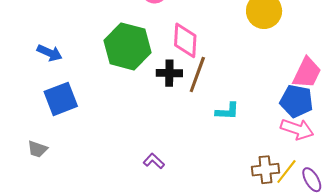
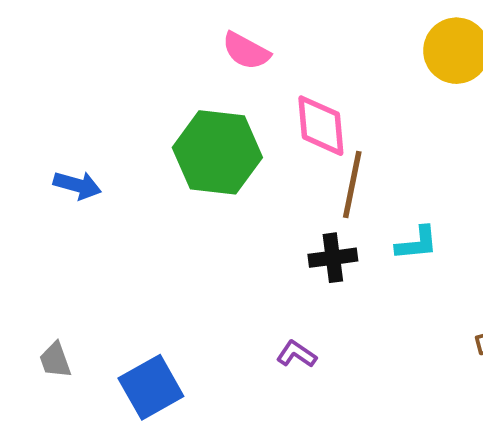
black cross: (169, 73) -> (333, 258), moved
blue square: (61, 99) -> (151, 387), moved
gray trapezoid: (37, 149) -> (55, 360), moved, turned 60

